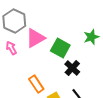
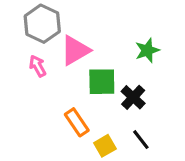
green star: (91, 37) -> (147, 50), moved
green square: (60, 48) -> (102, 82), moved, turned -30

